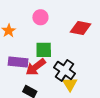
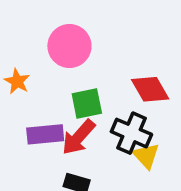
pink circle: (40, 17) -> (69, 46), size x1.5
red diamond: (81, 28) -> (150, 89), moved, turned 60

